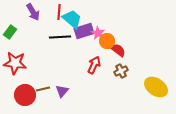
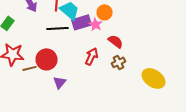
orange circle: (107, 41) -> (104, 12), moved
brown line: (43, 89) -> (30, 68), moved
red circle: (25, 95) -> (46, 59), moved

